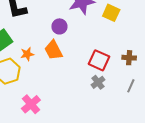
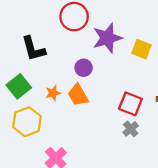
orange star: (27, 54) -> (53, 93), moved

